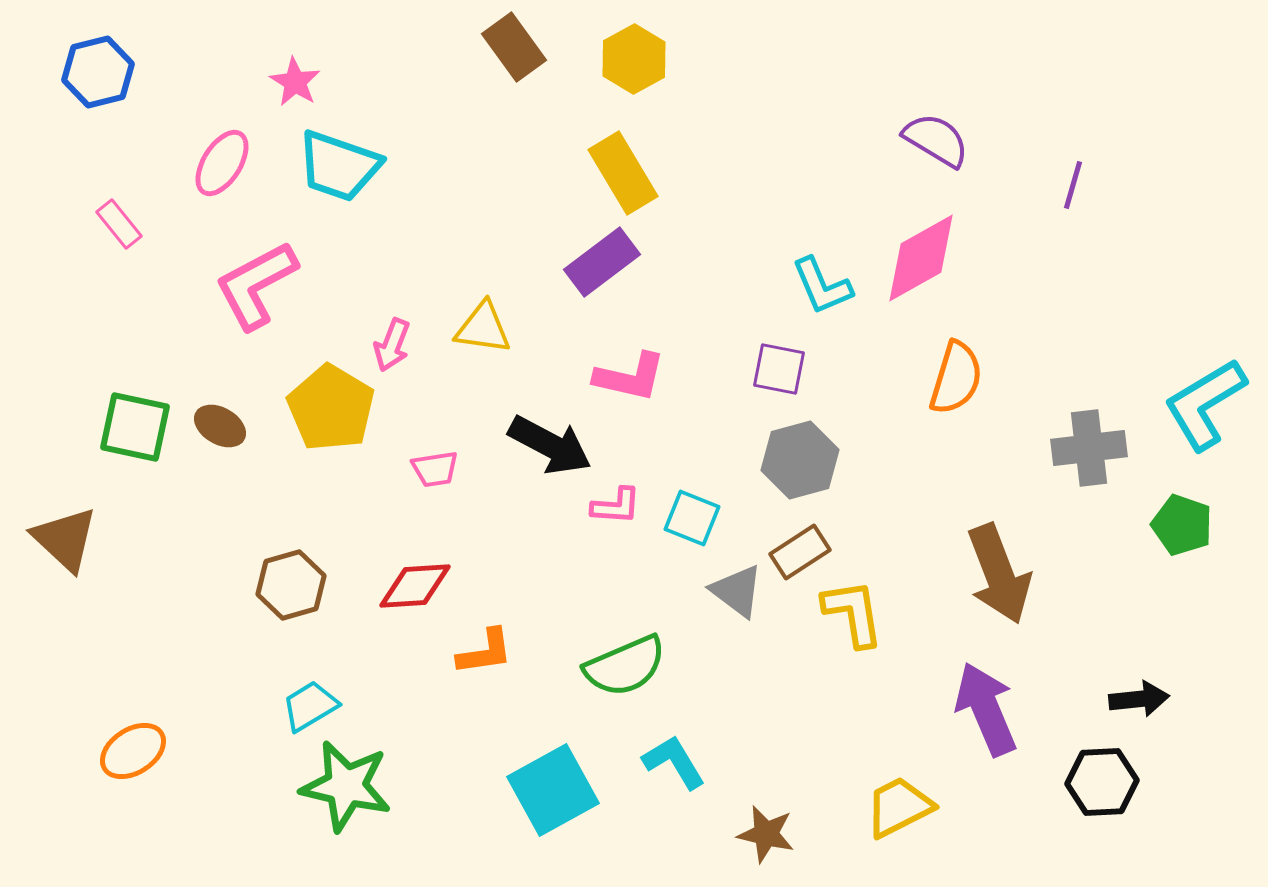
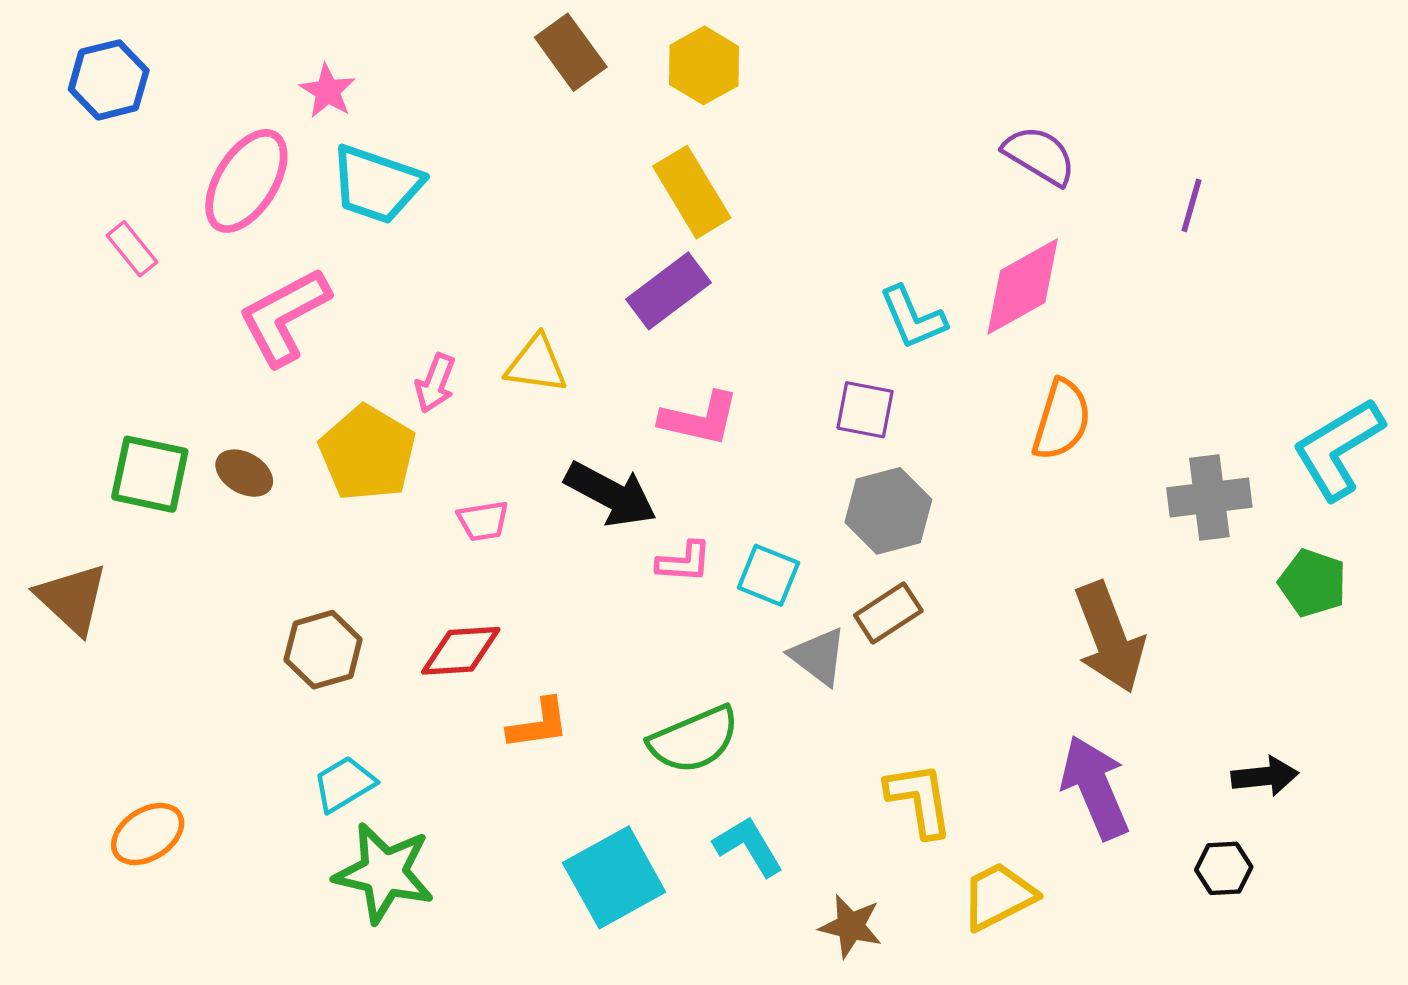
pink ellipse: (222, 163) -> (246, 181), size x1.4
yellow L-shape: (853, 613) -> (919, 800), moved
black hexagon: (1102, 782) -> (1224, 868), size x0.7

